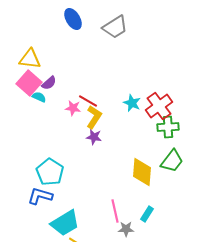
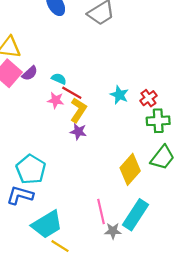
cyan semicircle: (39, 97) -> (59, 79), moved
red cross: (159, 106) -> (148, 98), size x0.6
yellow diamond: (142, 172) -> (130, 169), turned 36
cyan rectangle: (147, 214) -> (136, 215), size x1.8

